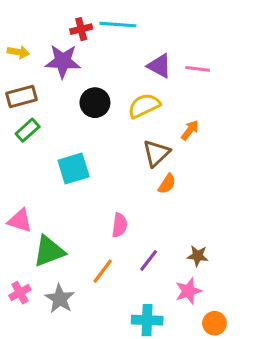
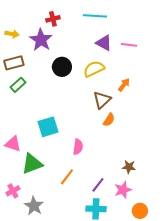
cyan line: (118, 25) -> (95, 16), moved
purple star: (63, 61) -> (41, 40), turned 30
cyan square: (74, 169) -> (48, 127), moved
purple line: (149, 260) -> (98, 185), moved
gray star: (60, 299) -> (34, 206), moved

